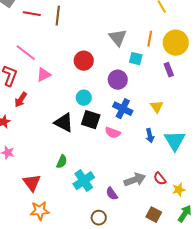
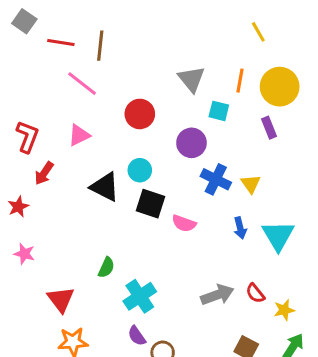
pink line: (26, 53) -> (82, 84), moved
blue cross: (123, 109) -> (216, 179), moved
black triangle: (64, 123) -> (105, 187), moved
purple semicircle: (112, 194) -> (137, 336), moved

